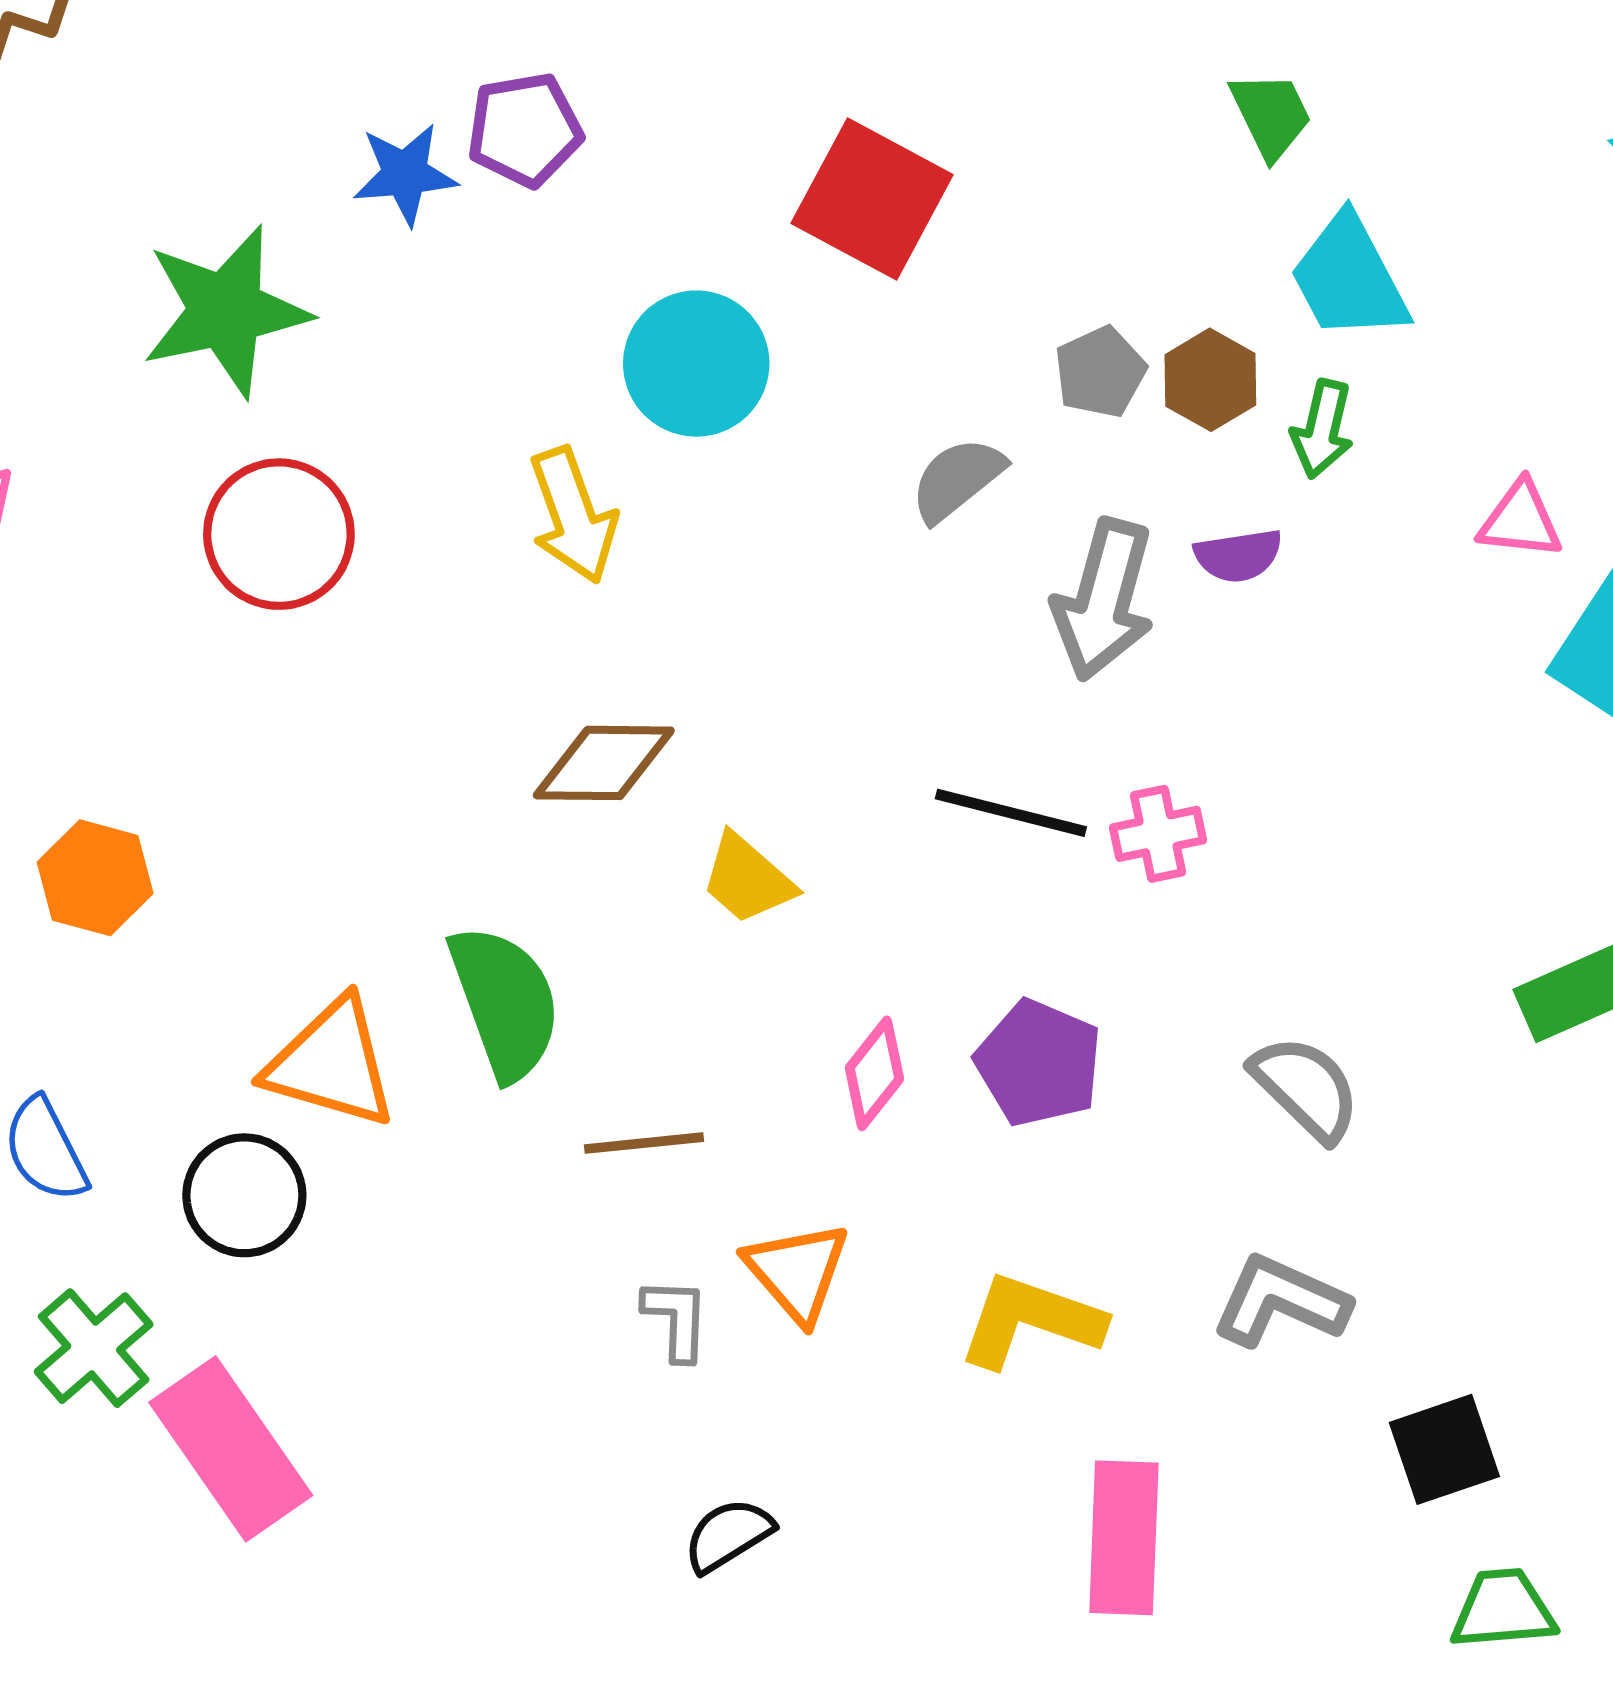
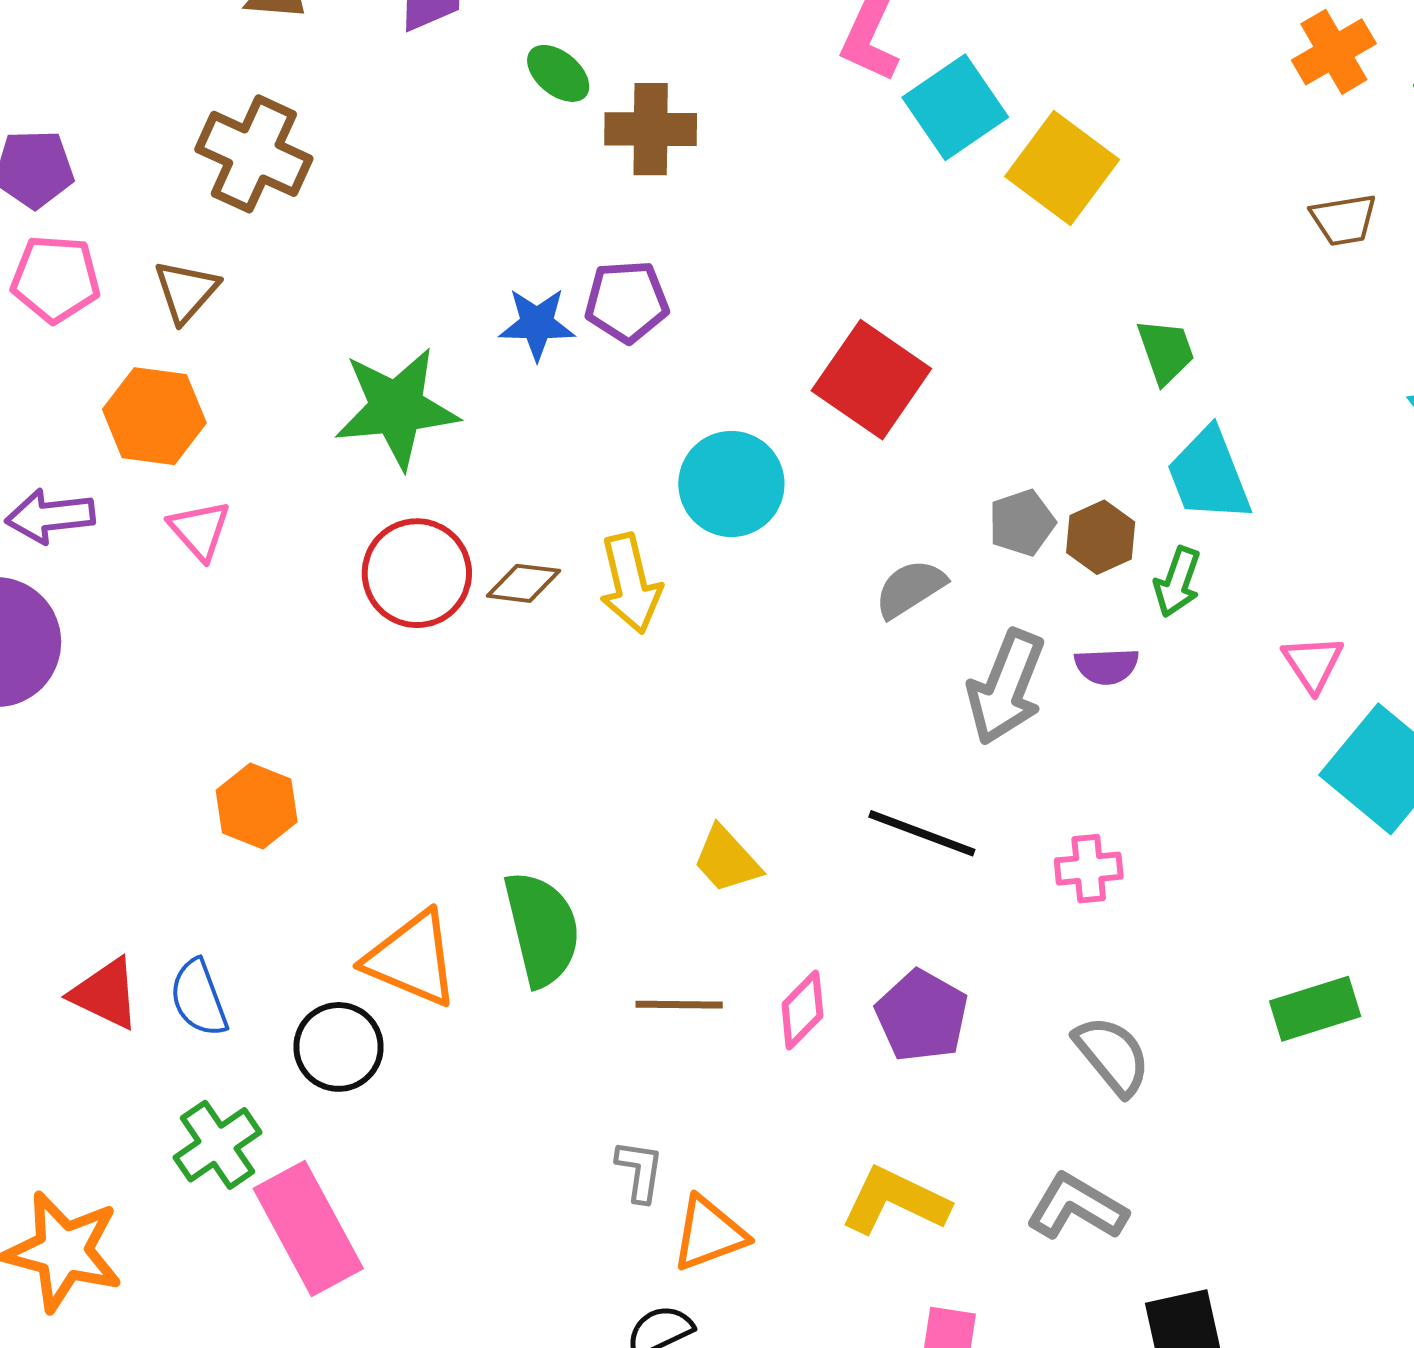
pink triangle: (1520, 520) -> (1313, 663), turned 44
brown diamond: (604, 763) -> (523, 583), moved, size x0.7
pink cross: (1158, 834) -> (1089, 869), moved
brown line: (644, 1143) -> (679, 1005), moved
orange triangle: (797, 1272) -> (709, 1234), moved, turned 44

